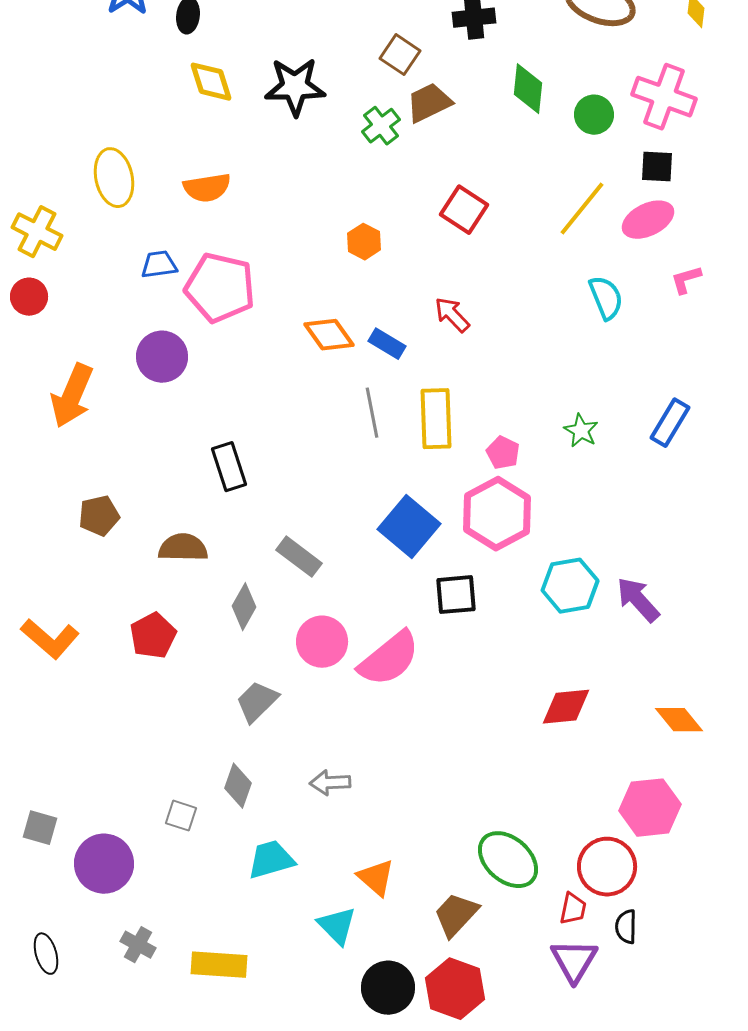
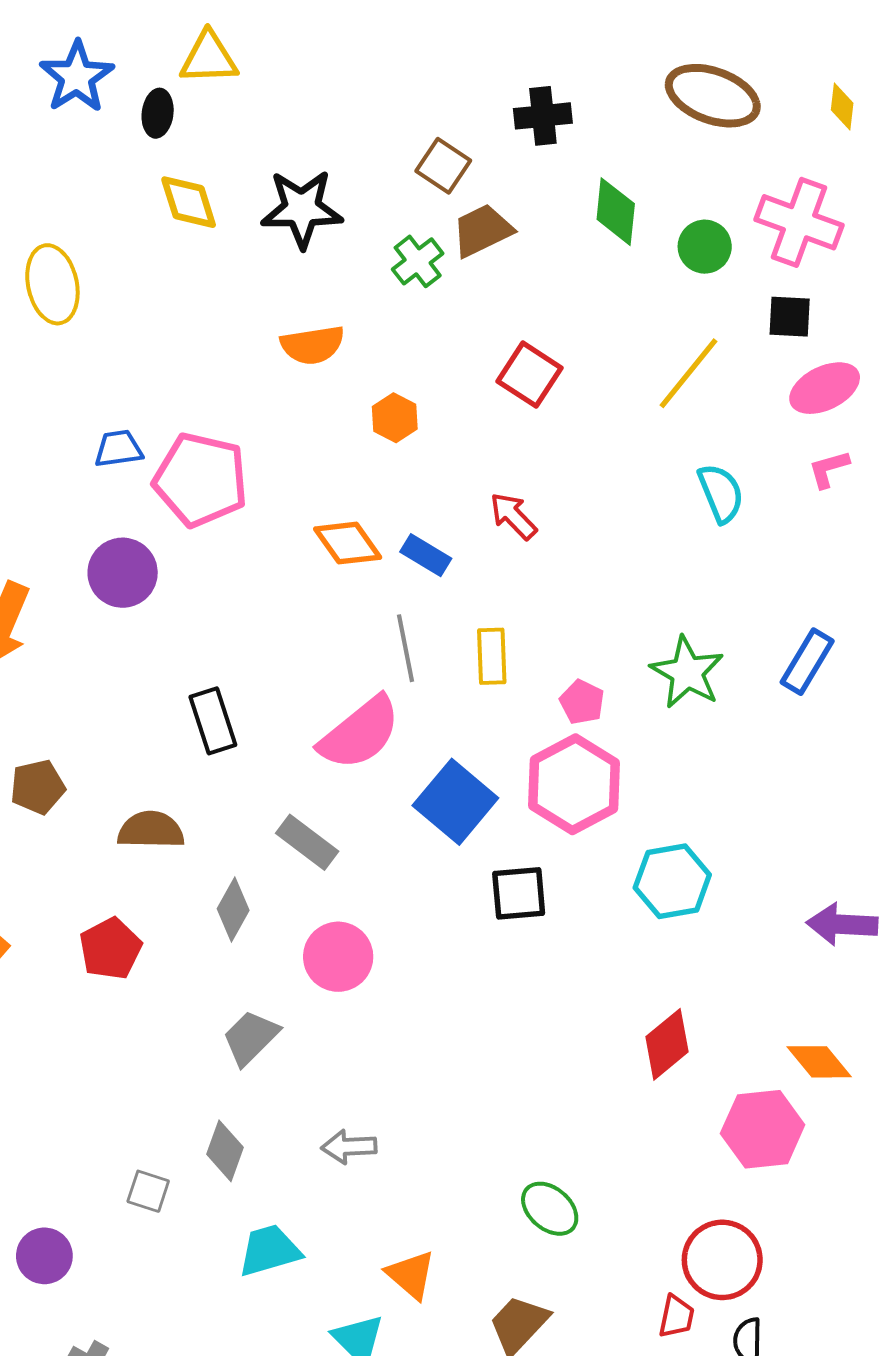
yellow ellipse: (114, 178) -> (52, 284), moved
orange semicircle: (207, 188) -> (313, 345), moved
pink ellipse: (648, 220) -> (825, 388), moved
yellow rectangle: (436, 419) -> (492, 656), size x0.7
green star: (581, 431) -> (687, 672), size x1.6
purple arrow: (638, 600) -> (842, 924), moved, turned -45
pink semicircle: (389, 659) -> (360, 733), moved
red diamond: (566, 707) -> (667, 1044), turned -34
pink hexagon: (650, 808) -> (763, 1129), moved
green ellipse: (508, 860) -> (550, 1209), moved, size x0.7
purple circle: (104, 864) -> (44, 1256), size x0.7

